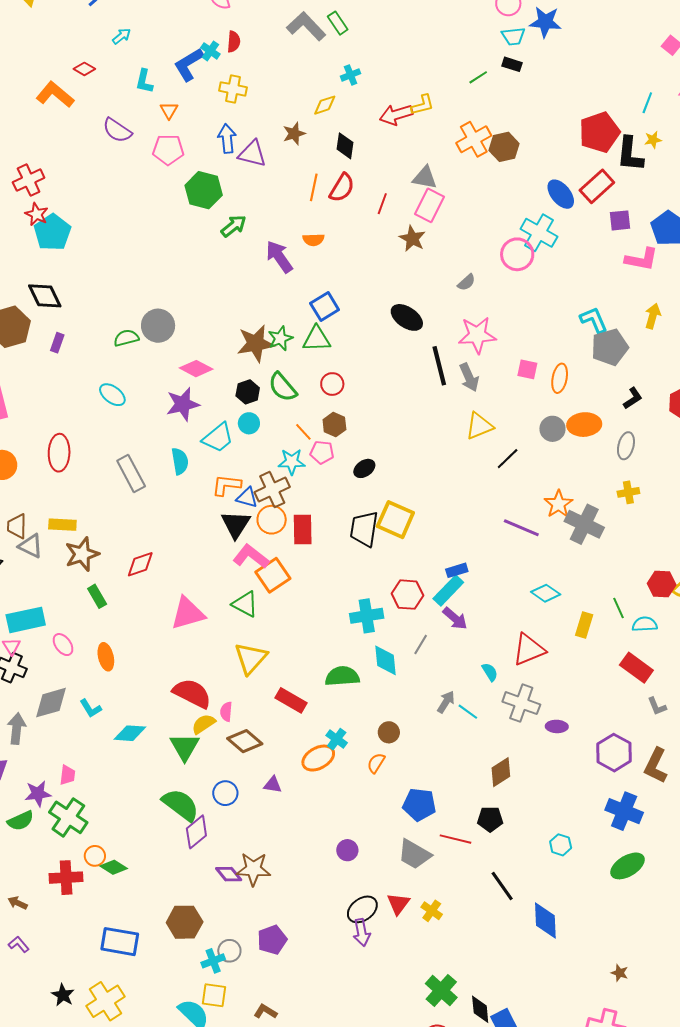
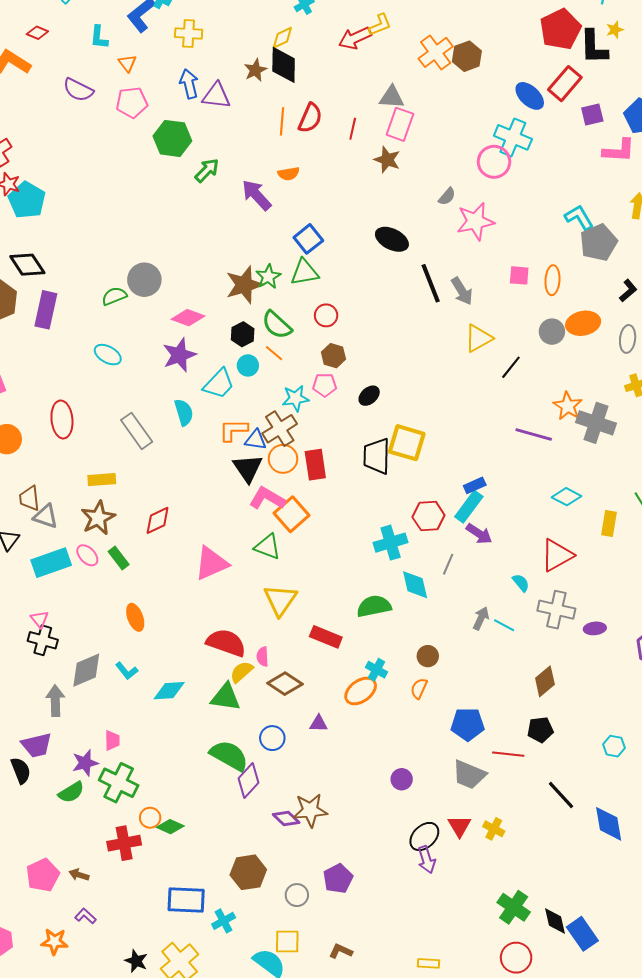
black diamond: (345, 146) -> (284, 65), moved, size x1.4
pink star: (477, 335) -> (475, 221), moved
purple rectangle: (57, 343) -> (46, 310), size x1.8
orange line: (303, 432) -> (274, 353), moved
yellow rectangle: (62, 525) -> (102, 480), moved
cyan rectangle: (26, 620) -> (51, 563), moved
pink ellipse: (63, 645) -> (87, 555), moved
green triangle: (185, 747) -> (226, 697), turned -44
cyan cross: (213, 961) -> (224, 921), moved

